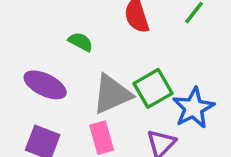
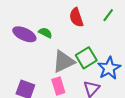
purple ellipse: (45, 85) -> (24, 34), moved

